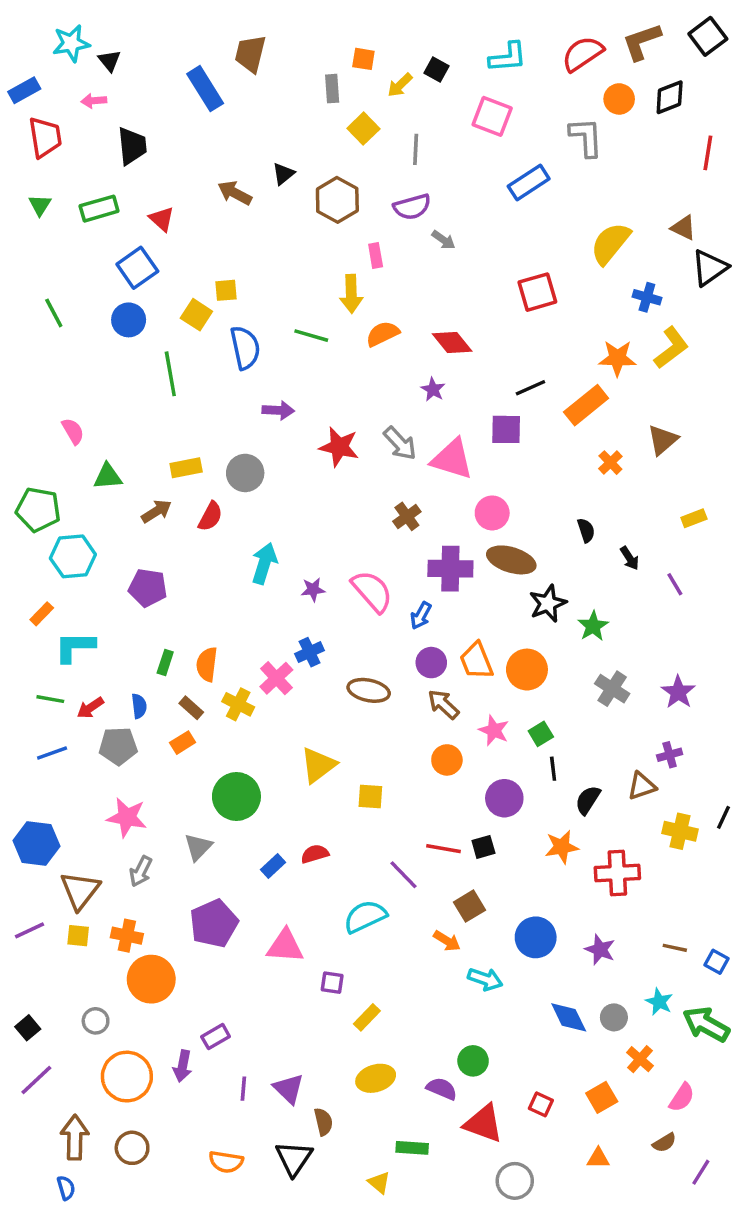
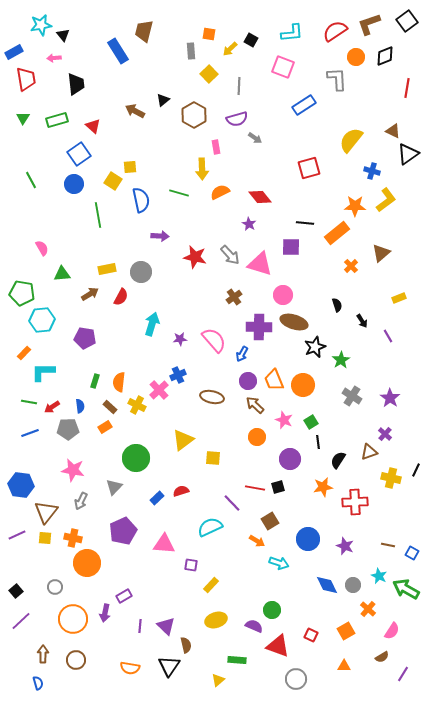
black line: (530, 388) -> (305, 223), turned 30
purple cross: (670, 755) -> (385, 434), turned -32
brown arrow: (75, 1137) -> (43, 654), size x0.7
yellow triangle: (379, 1183) -> (218, 680), turned 40

